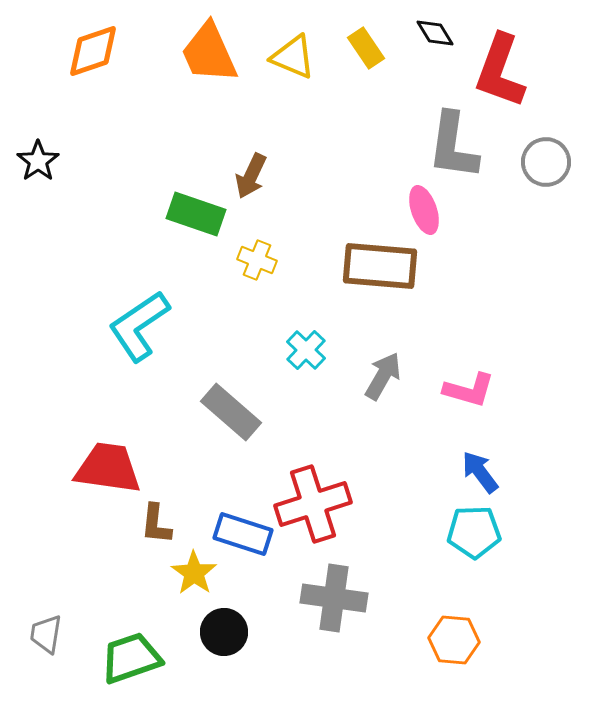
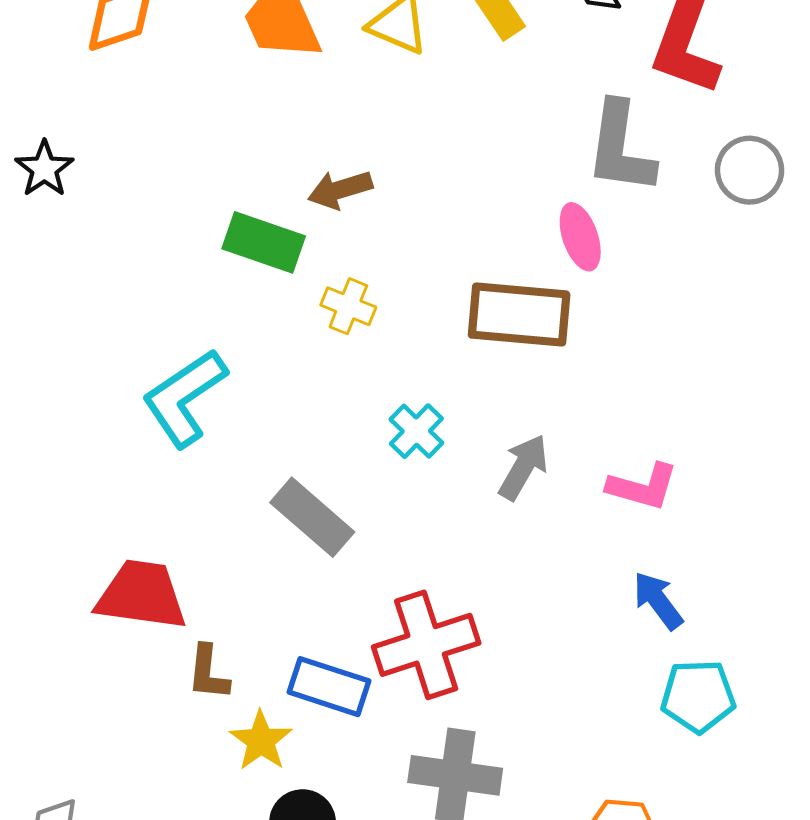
brown arrow: (251, 176) -> (340, 190), turned 48
cyan pentagon: (474, 532) -> (698, 696), moved

